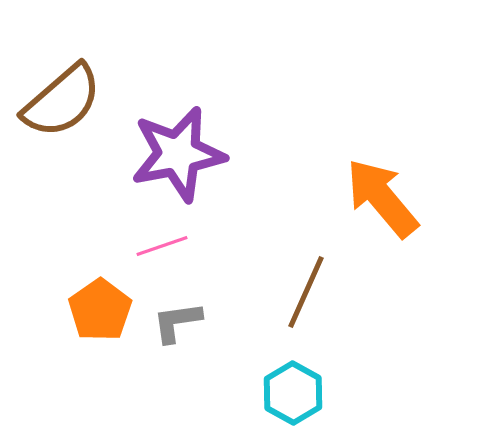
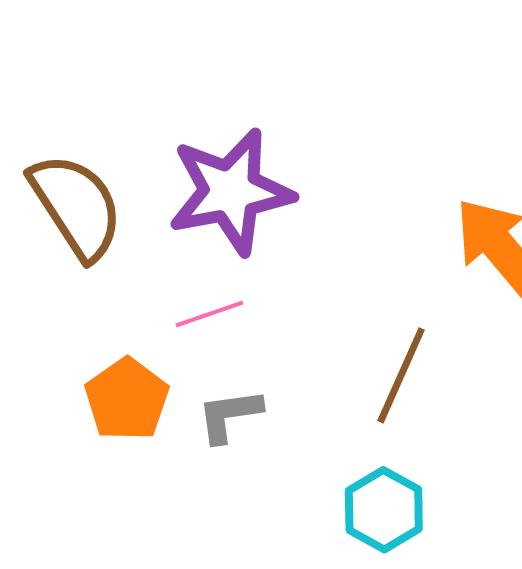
brown semicircle: (62, 101) -> (76, 206), moved, turned -82

